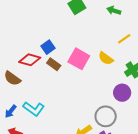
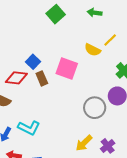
yellow semicircle: (106, 58) -> (93, 50), moved
brown rectangle: (54, 64) -> (42, 78), turned 40
gray circle: (106, 116) -> (95, 108), moved

